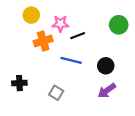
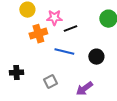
purple arrow: (107, 91) -> (84, 89), moved
gray square: (56, 93) -> (50, 82), turned 32

